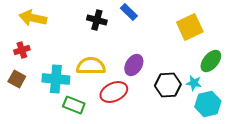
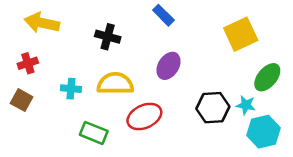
black cross: (97, 20) -> (108, 37), moved
purple ellipse: (134, 65) -> (168, 66), moved
cyan cross: (56, 79) -> (71, 89), moved, size x0.6

